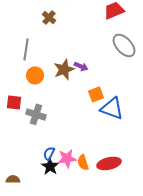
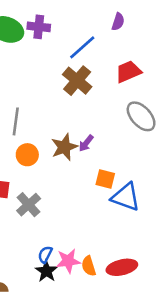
brown cross: (49, 17) -> (77, 81), moved, size x1.6
purple arrow: (81, 66) -> (86, 143), turned 104
orange square: (96, 94) -> (105, 179), turned 35
gray cross: (36, 114) -> (29, 205), turned 30

